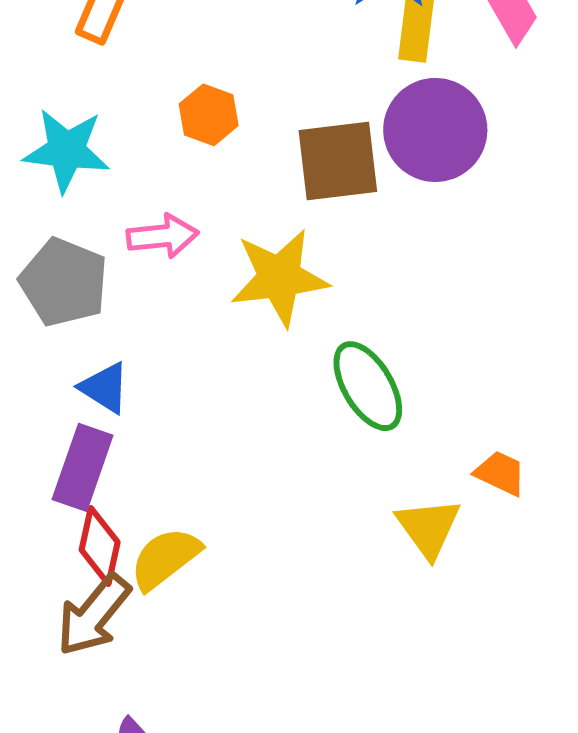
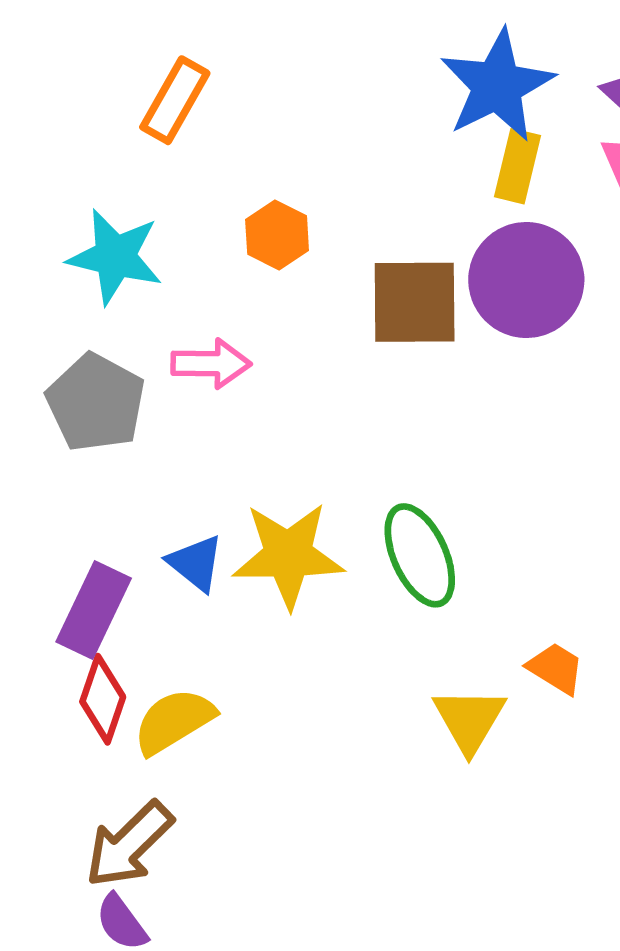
yellow star: (279, 277) -> (288, 555), moved
blue triangle: (105, 388) -> (196, 563), moved
brown arrow: (94, 615) -> (129, 844), moved

